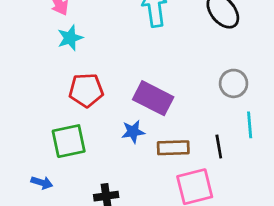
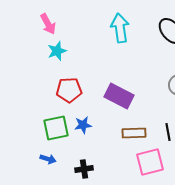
blue star: (133, 132) -> (83, 125), moved
blue arrow: (42, 183) -> (48, 159), moved

